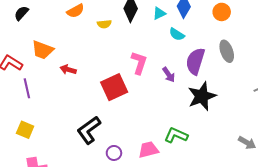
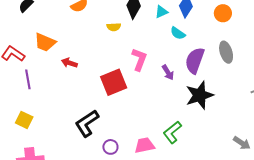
yellow semicircle: (104, 24) -> (114, 27), moved
green L-shape: (176, 135) -> (172, 132), turned -65

